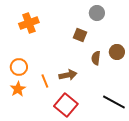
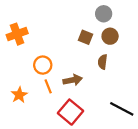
orange cross: (29, 23) -> (17, 34), moved
brown circle: (117, 52) -> (110, 36), moved
orange circle: (19, 67) -> (43, 65), moved

